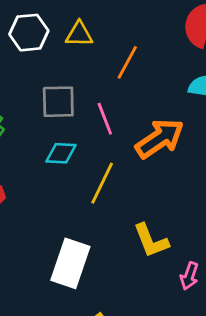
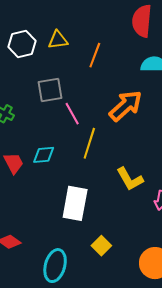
pink line: (105, 119) -> (72, 114), moved
cyan diamond: (61, 153) -> (44, 155), moved

